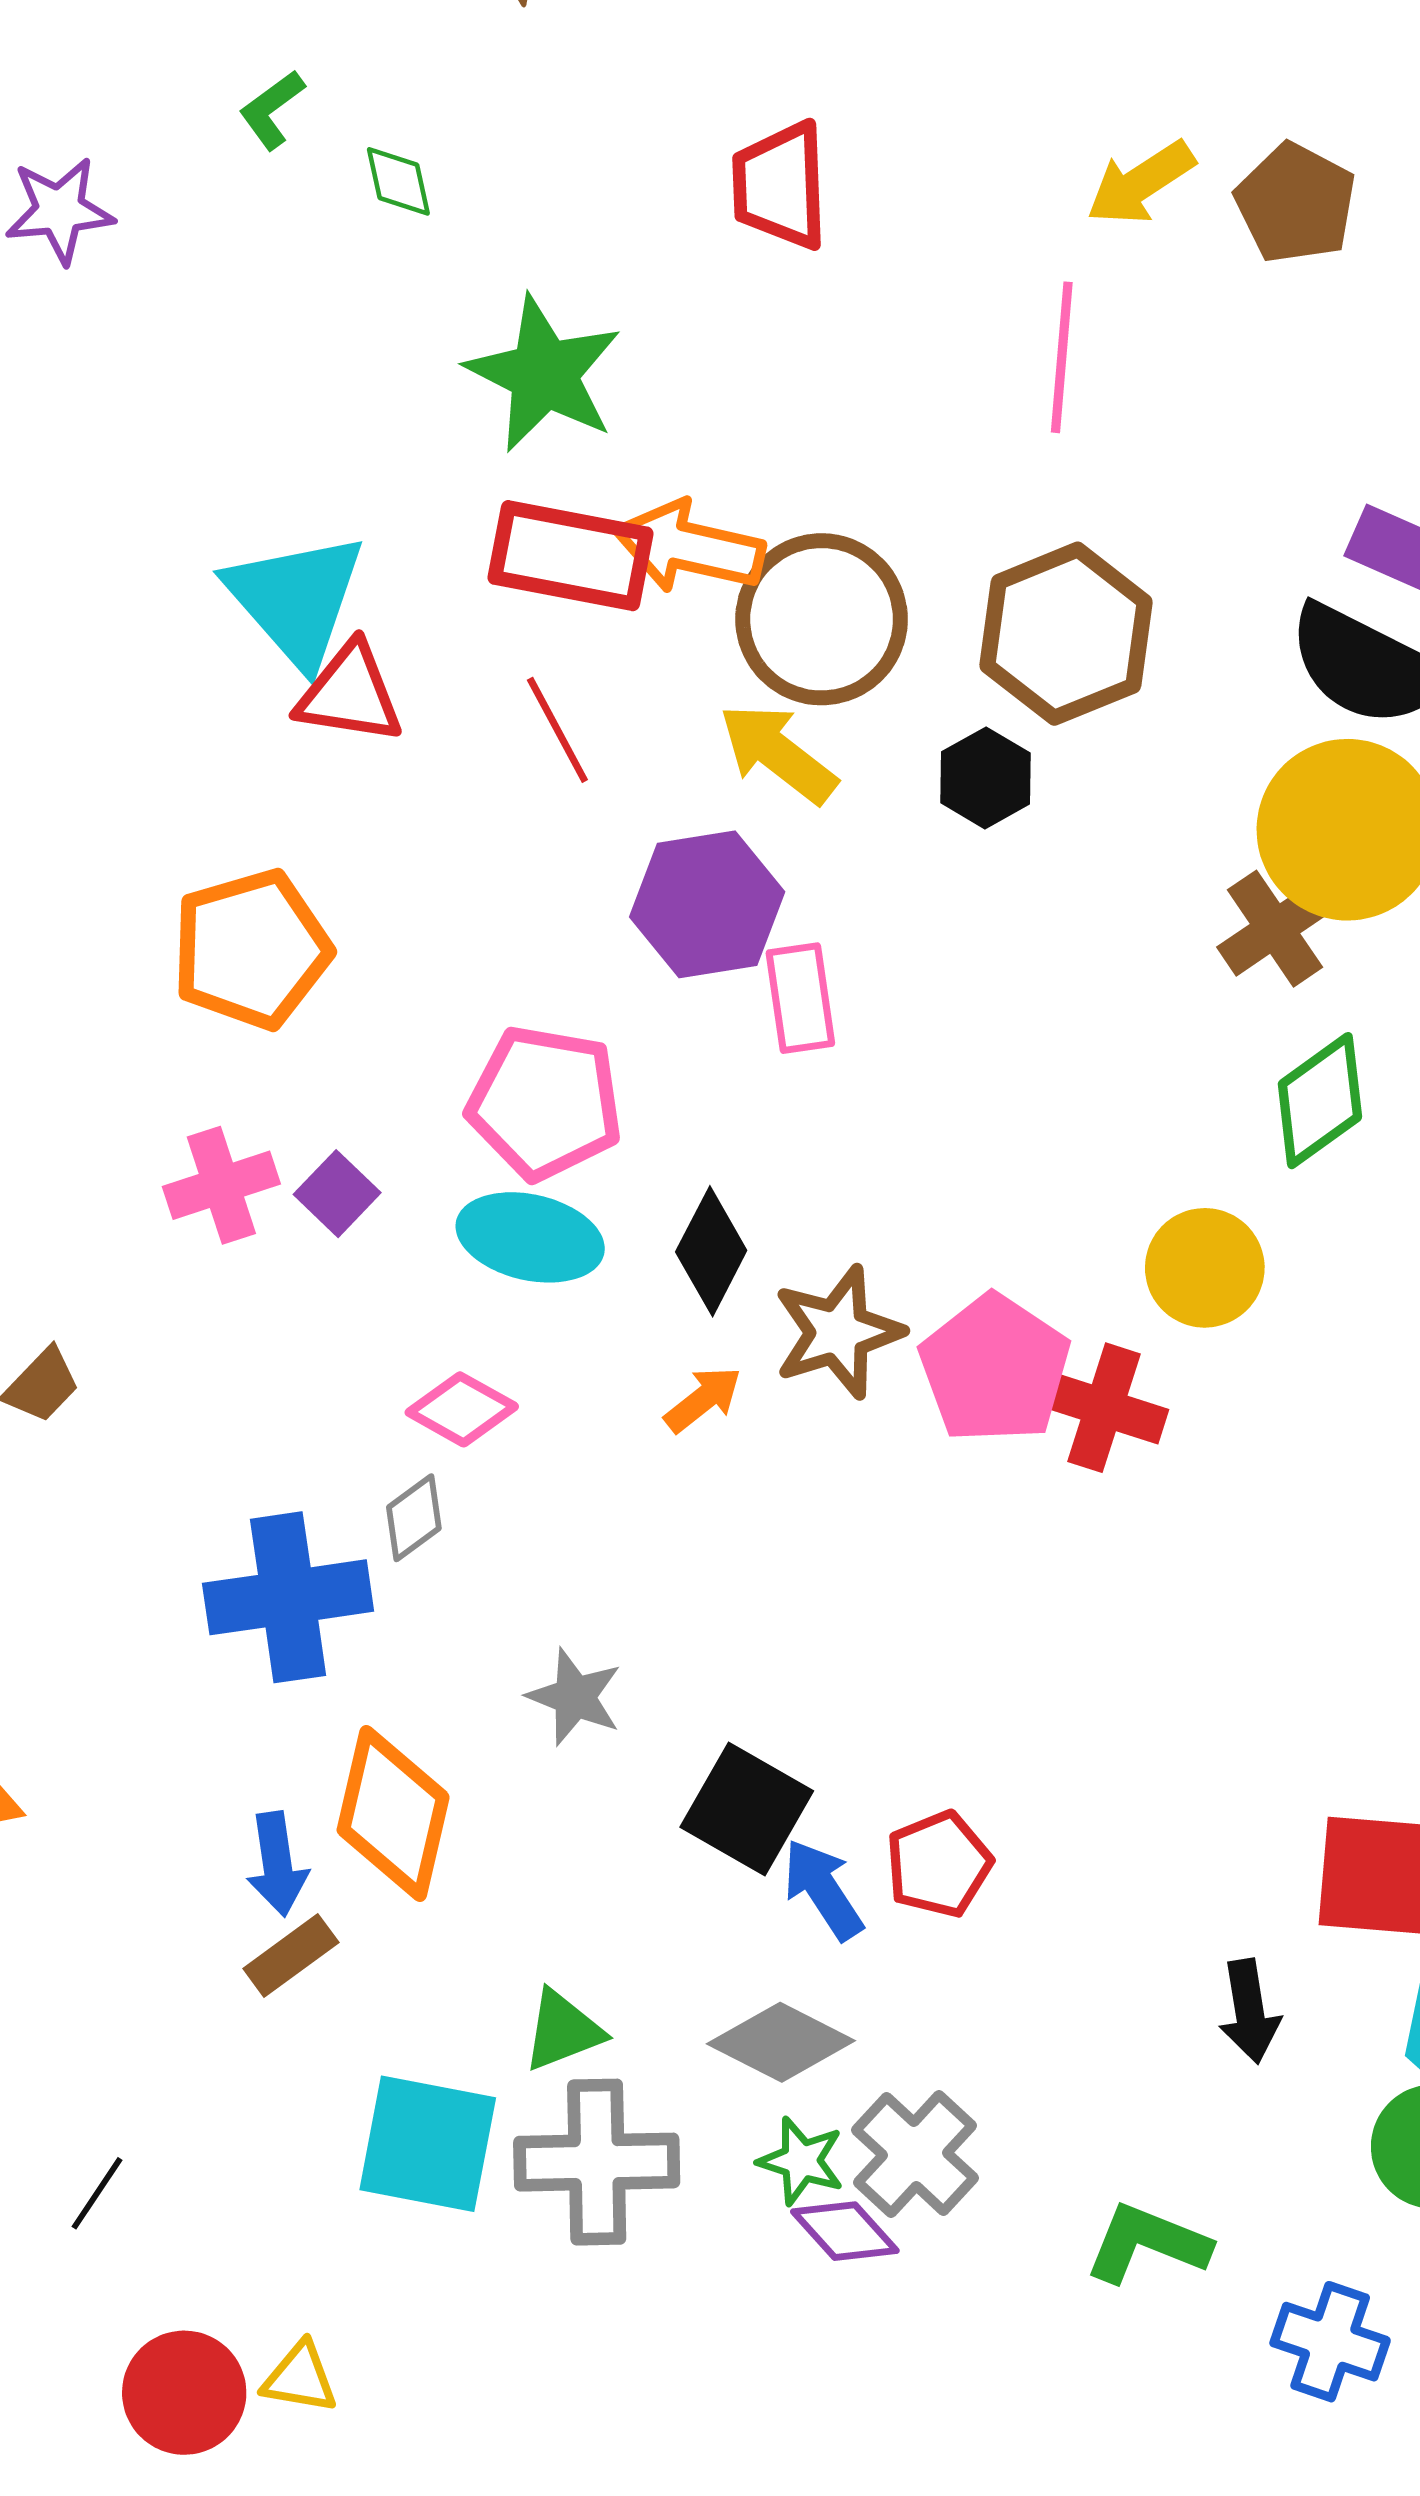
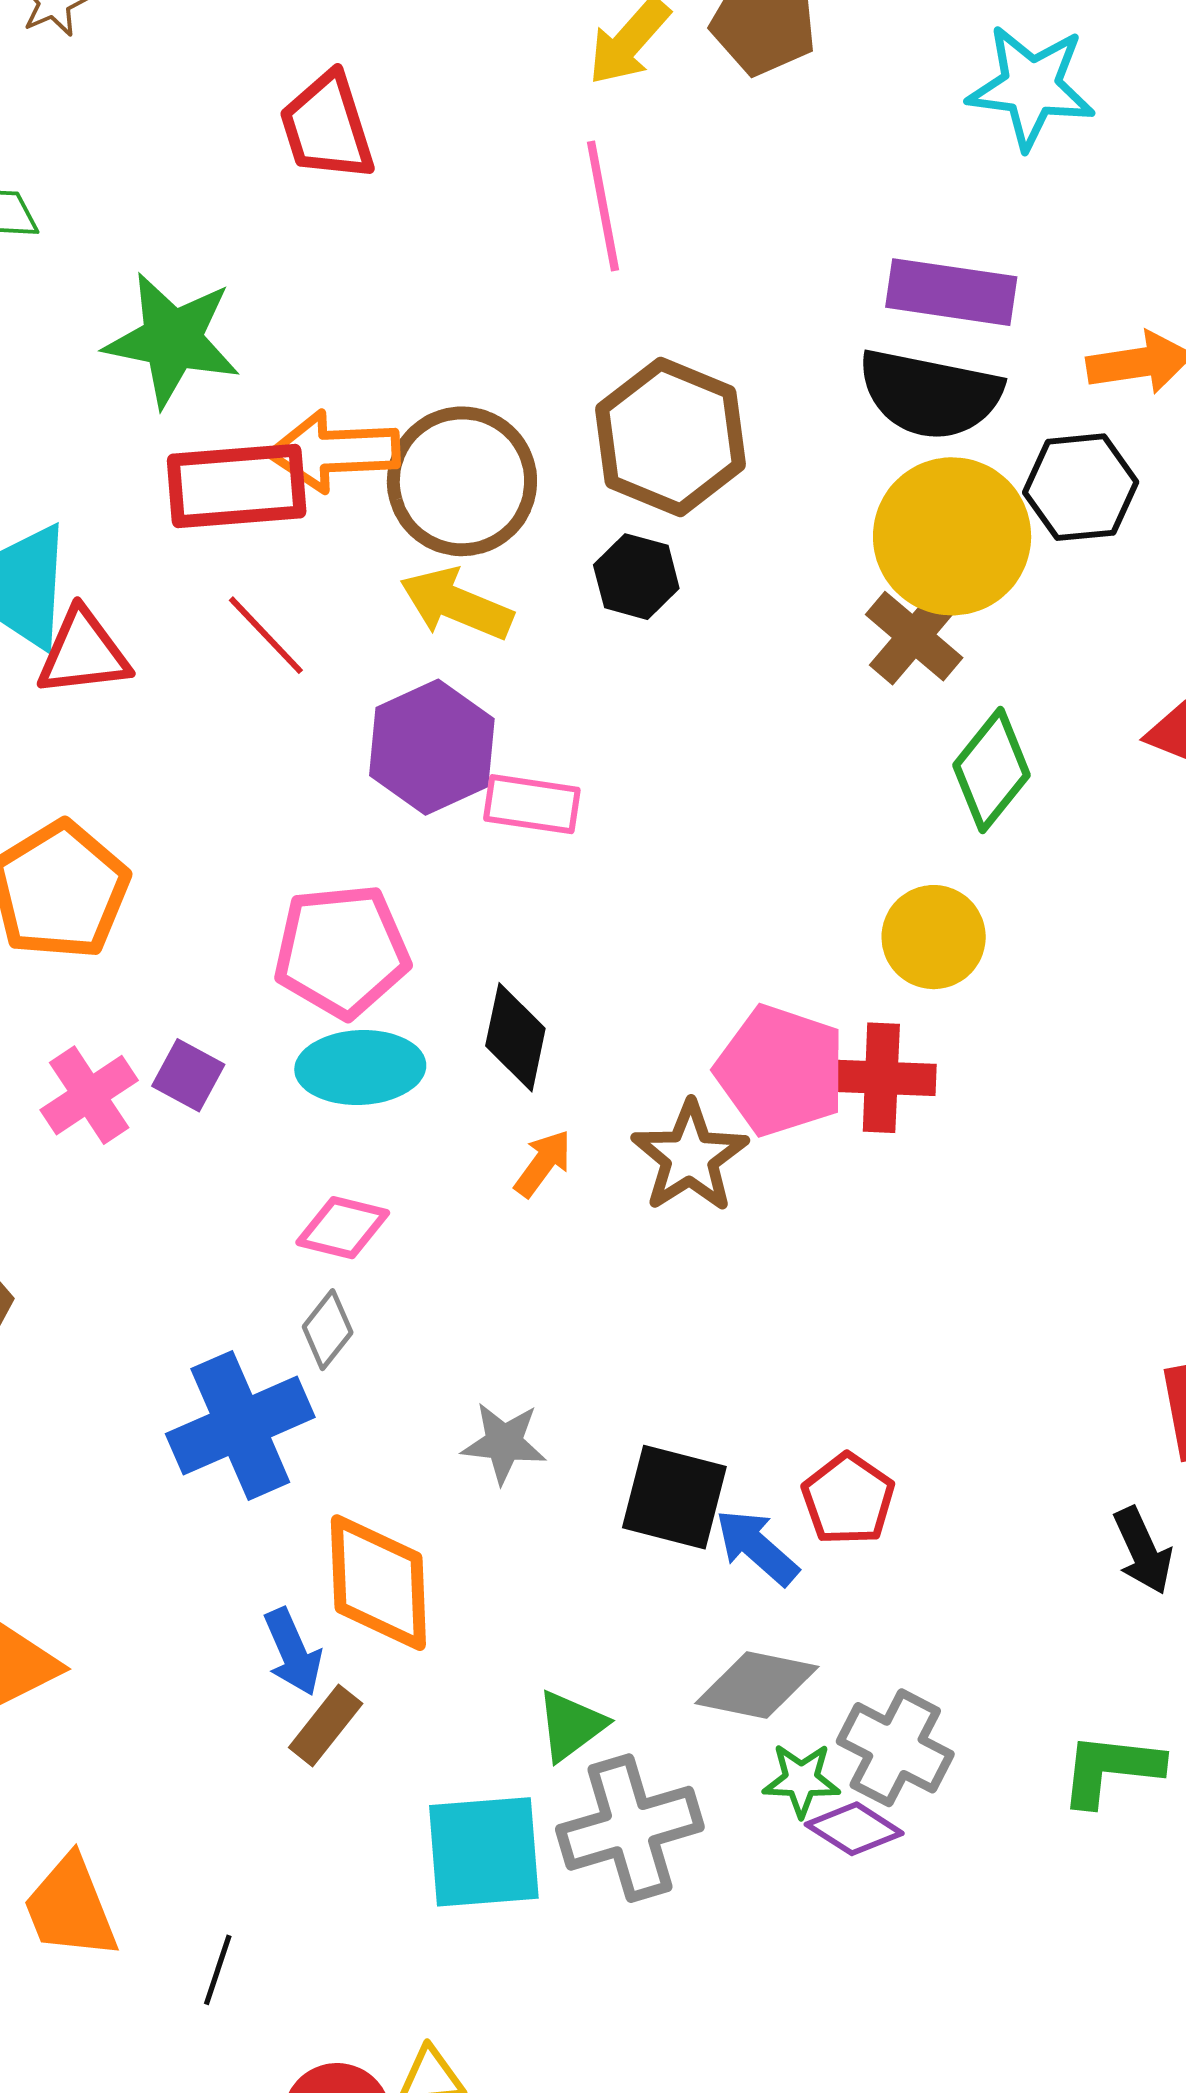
pink rectangle: (800, 998) -> (532, 804), turned -58
brown star: (838, 1332) -> (690, 1157), moved

